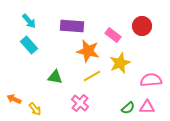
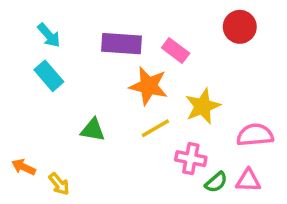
red circle: (142, 26) -> (240, 27), moved
pink rectangle: (113, 35) -> (176, 50), moved
pink cross: (80, 103) -> (191, 159), moved, turned -30

